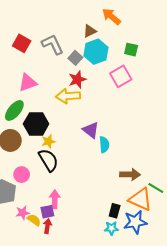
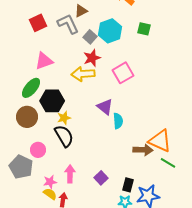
brown triangle: (90, 31) -> (81, 11), moved
red square: (22, 43) -> (38, 23), turned 36
pink square: (121, 76) -> (123, 73), moved
orange triangle: (140, 199) -> (160, 141), moved
purple square: (47, 212) -> (101, 178), moved, turned -32
pink star: (23, 213) -> (50, 182), moved

